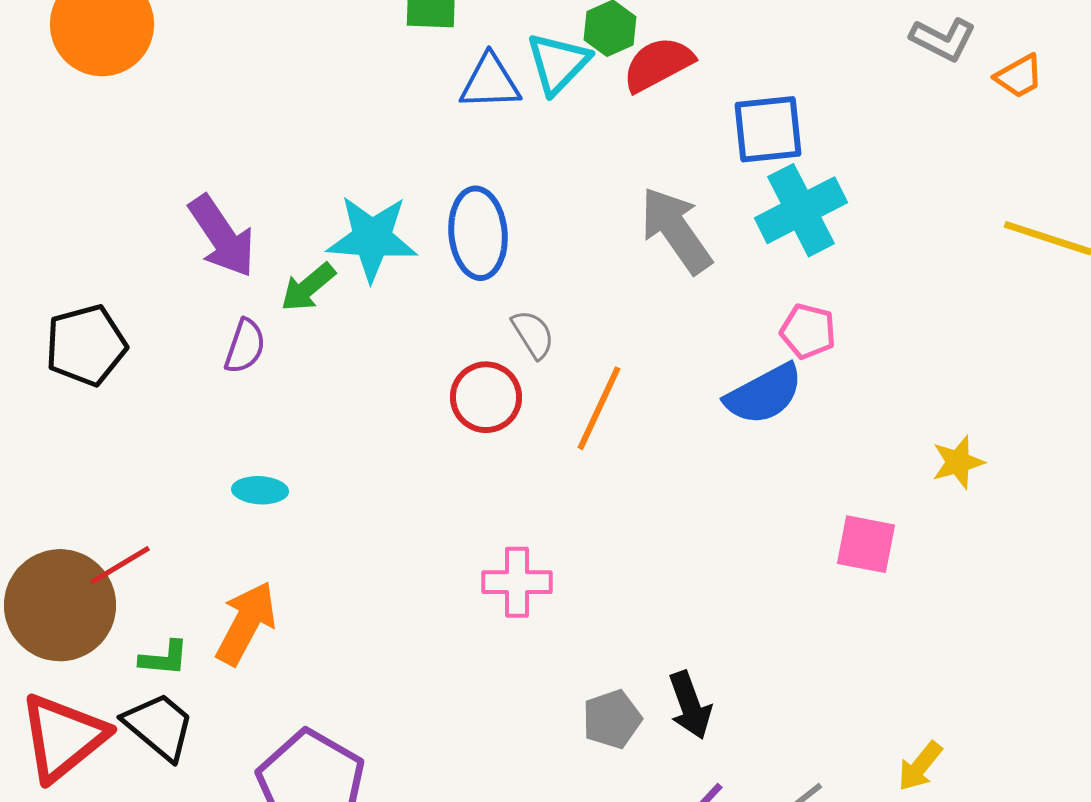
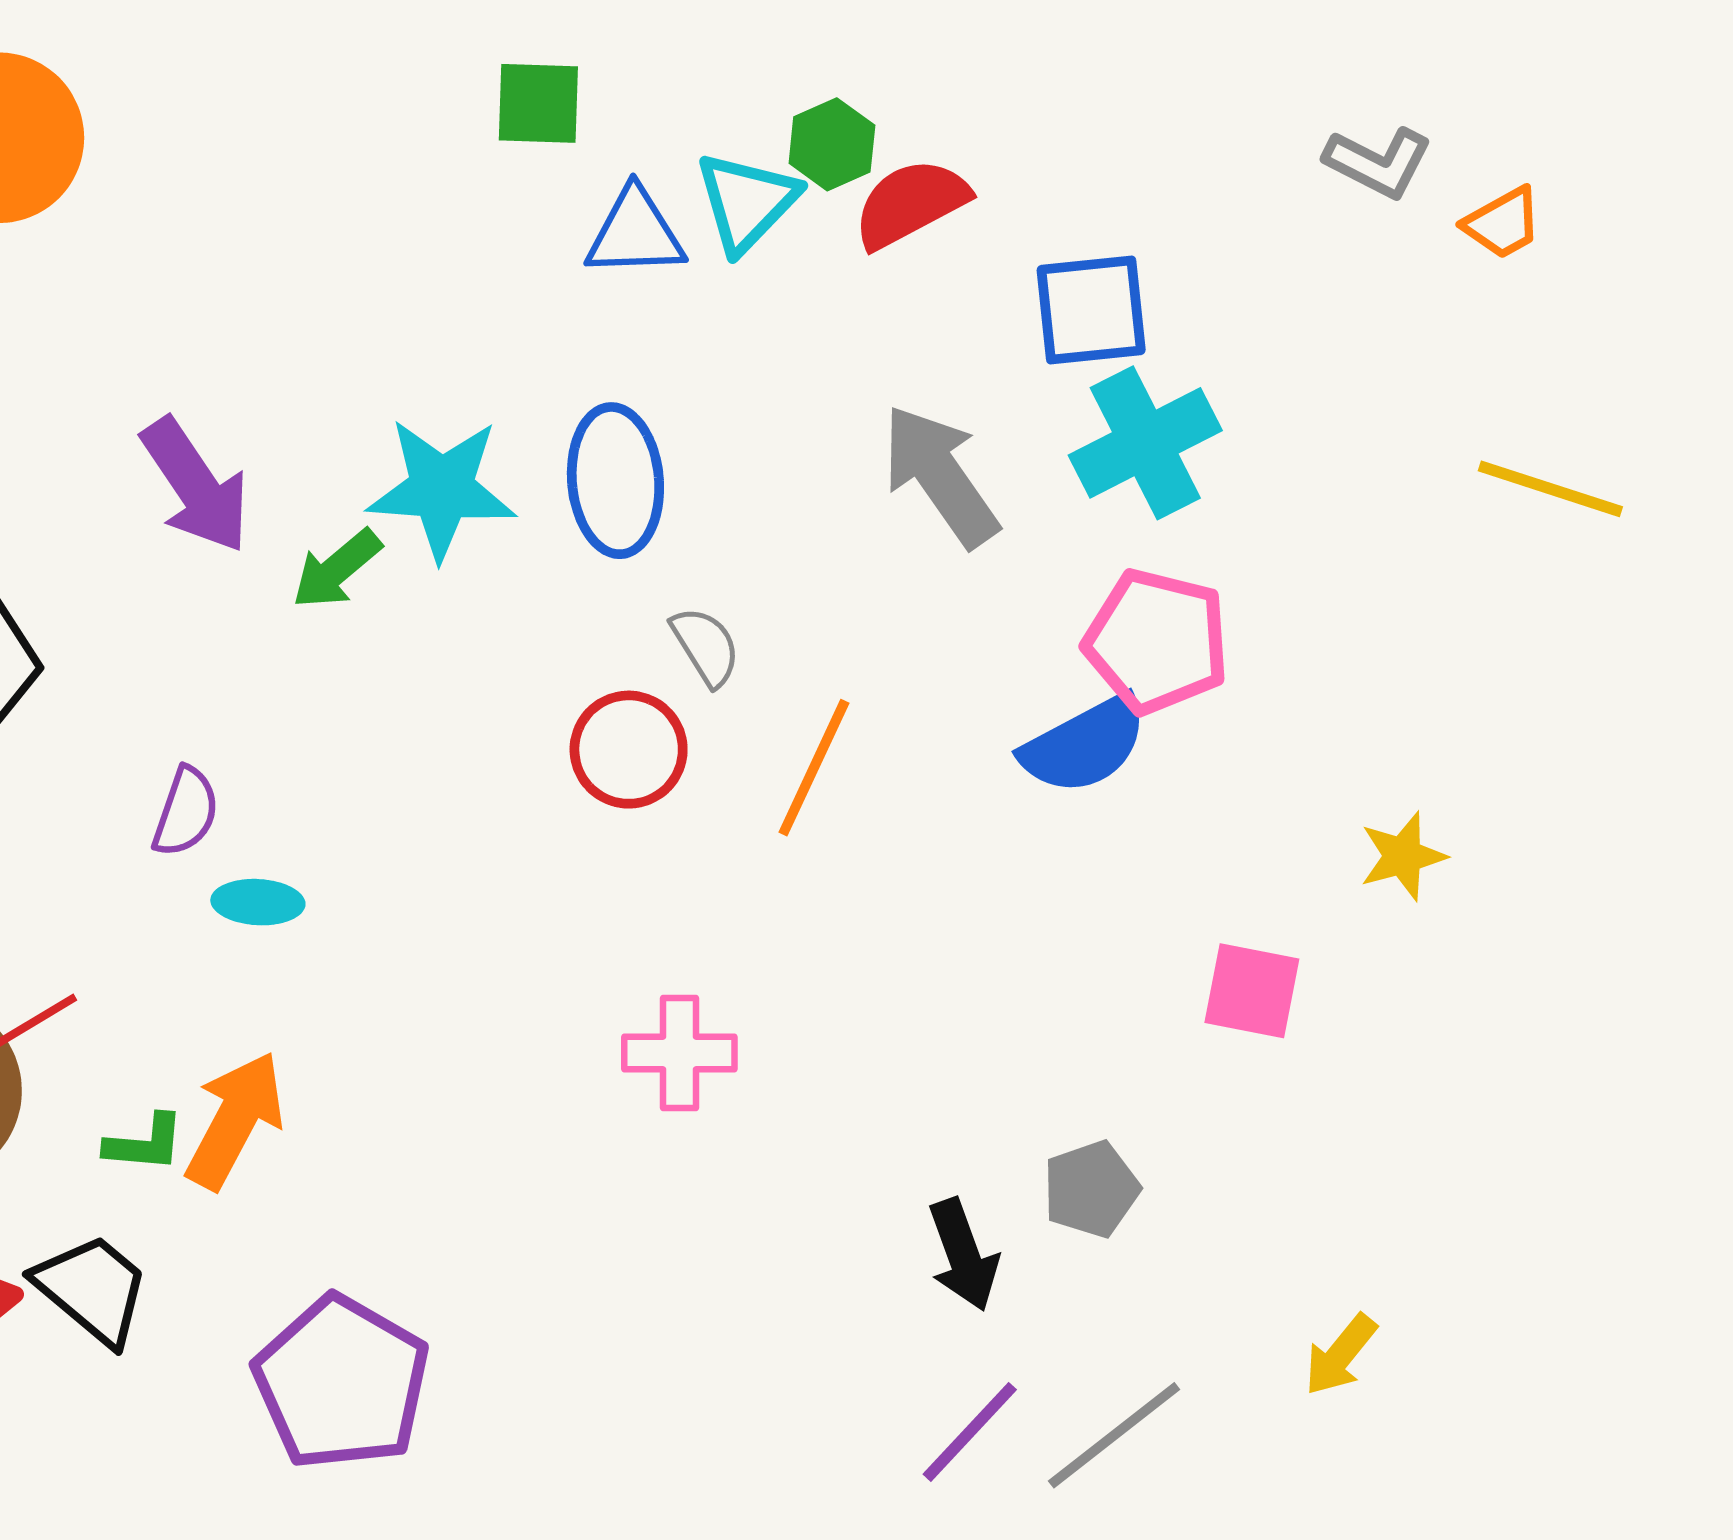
pink pentagon: (808, 331) -> (1157, 641), size x1.6
purple semicircle: (245, 346) -> (186, 812), moved
green L-shape: (164, 658) -> (145, 1143), moved
gray pentagon: (612, 719) -> (1091, 1189), moved

